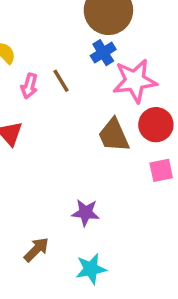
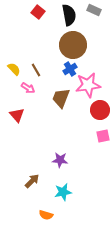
brown line: (61, 81) -> (36, 70), moved
pink arrow: (29, 86) -> (28, 88), turned -72
brown trapezoid: (114, 135) -> (61, 98), moved, turned 45

